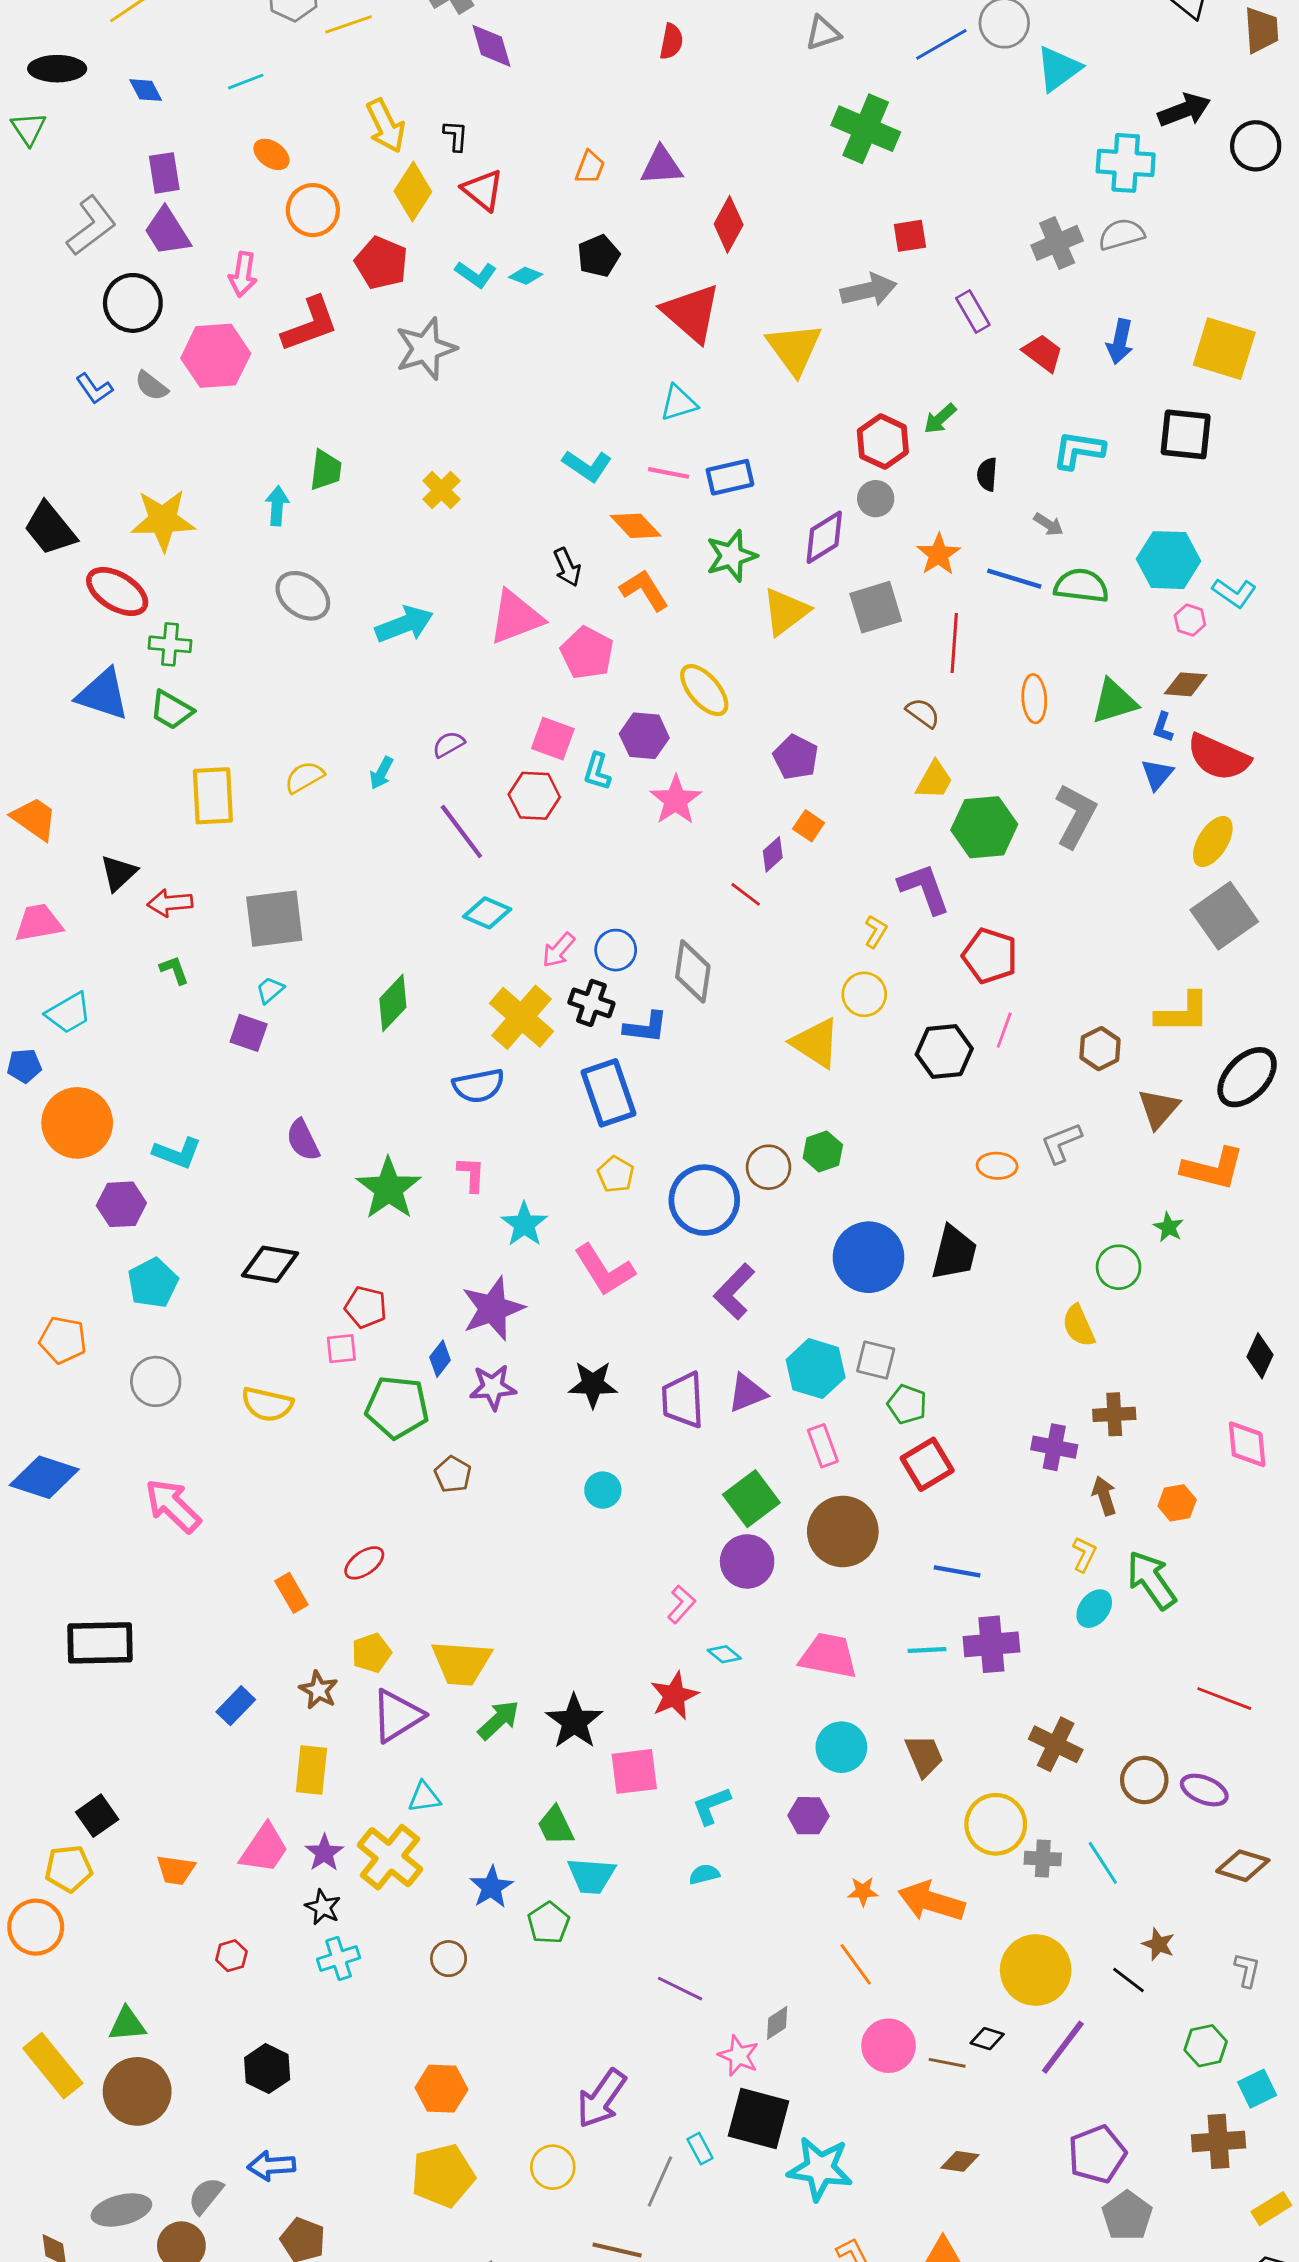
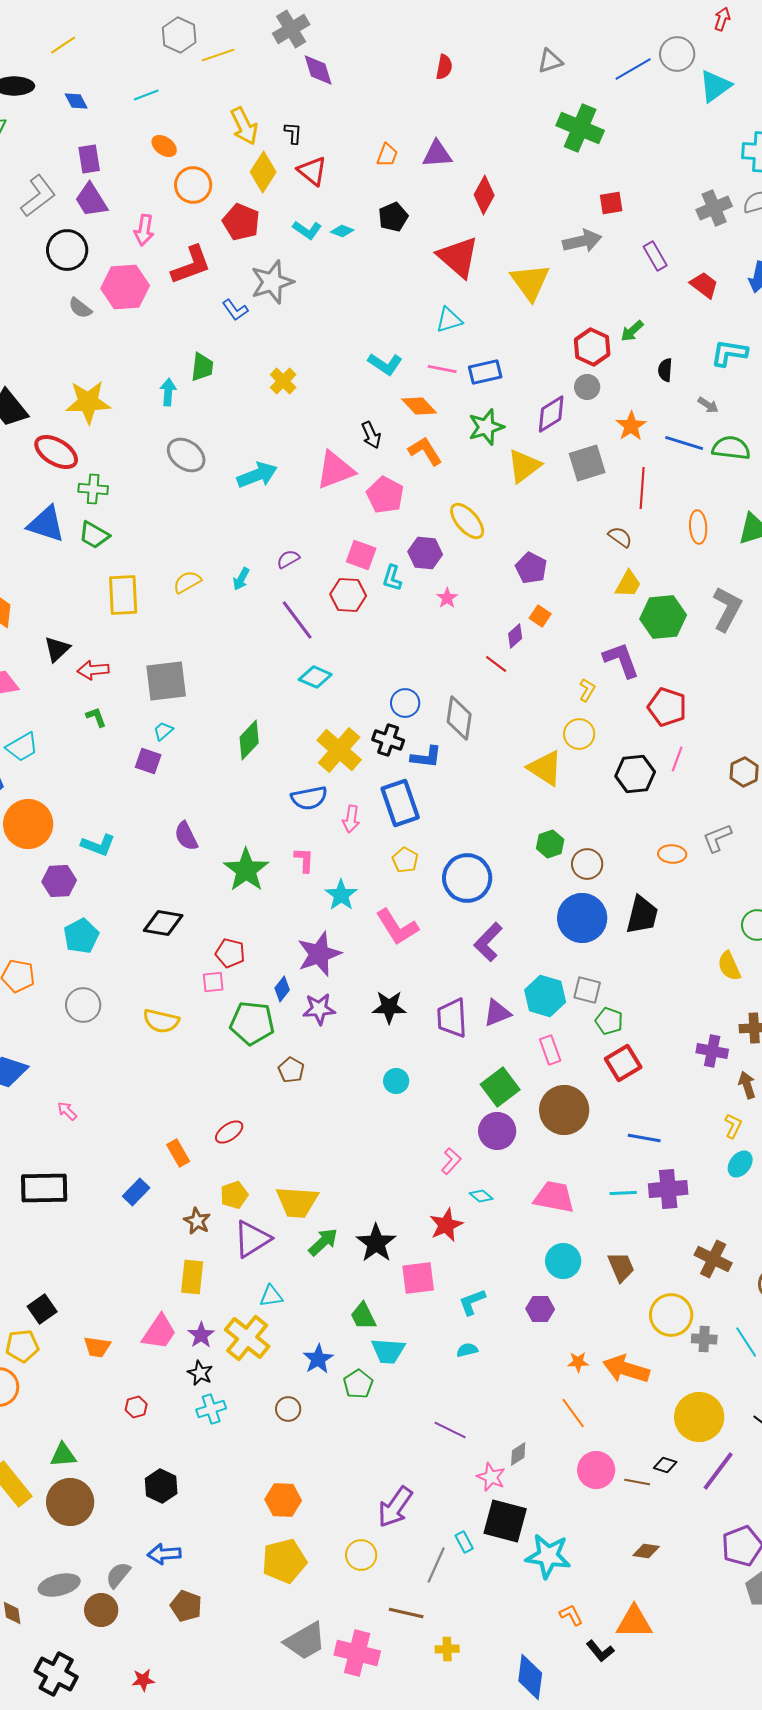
blue L-shape: (94, 389) -> (235, 310), moved
pink star: (676, 800) -> (447, 598), size x0.6
pink arrow: (559, 950) -> (351, 819), moved, turned -32
brown circle: (769, 1167) -> (587, 864), moved
pink arrow: (173, 1506) -> (67, 1111), moved, size x0.5
blue rectangle: (236, 1706) -> (136, 1192), moved

